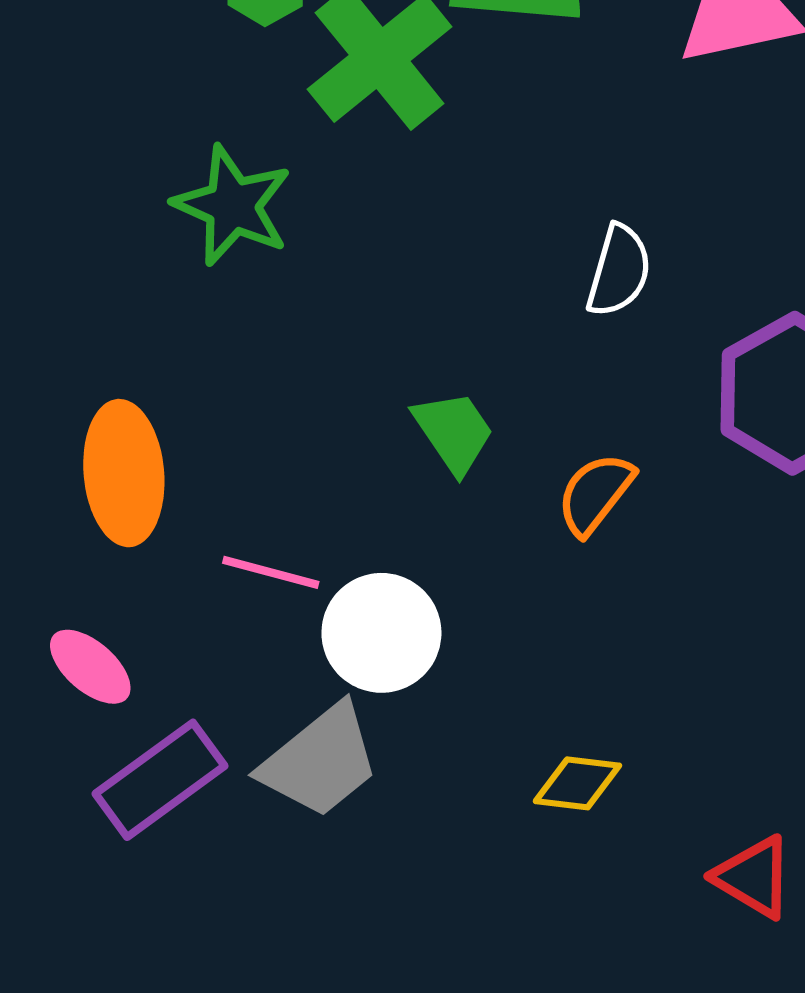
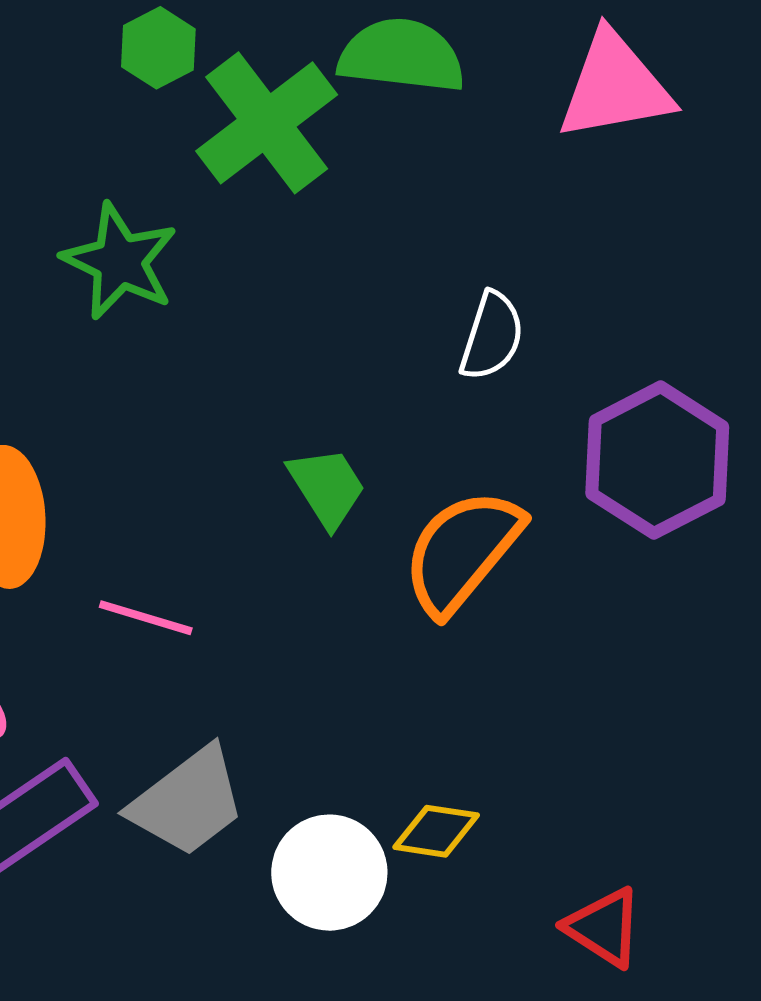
orange semicircle: (595, 494) -> (462, 551), size x1.6
white circle: (381, 633) -> (329, 873), moved

